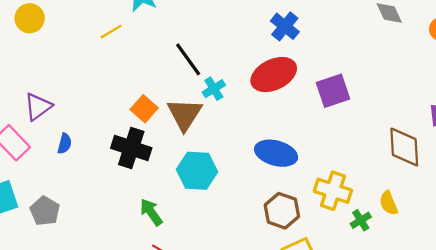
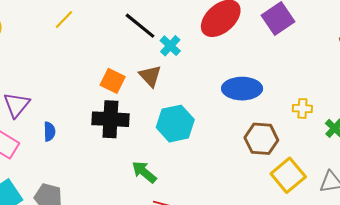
brown triangle: (185, 114) -> (150, 76), size x0.7
yellow cross: (333, 191) -> (302, 108), size x0.6

